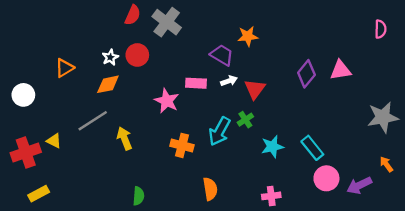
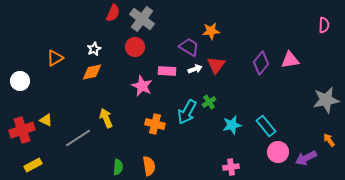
red circle: (137, 55) -> (135, 47), moved
red triangle: (255, 89) -> (216, 65), moved
gray line: (93, 121) -> (78, 138), moved
orange semicircle: (210, 189) -> (149, 166), moved

